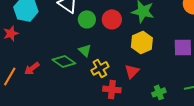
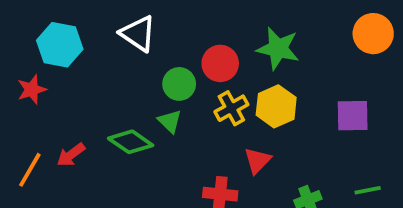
green circle: (87, 19) -> (179, 84), moved
yellow cross: (100, 68) -> (231, 108), moved

